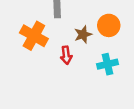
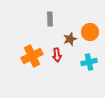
orange cross: (34, 36) -> (32, 56), moved, turned 35

